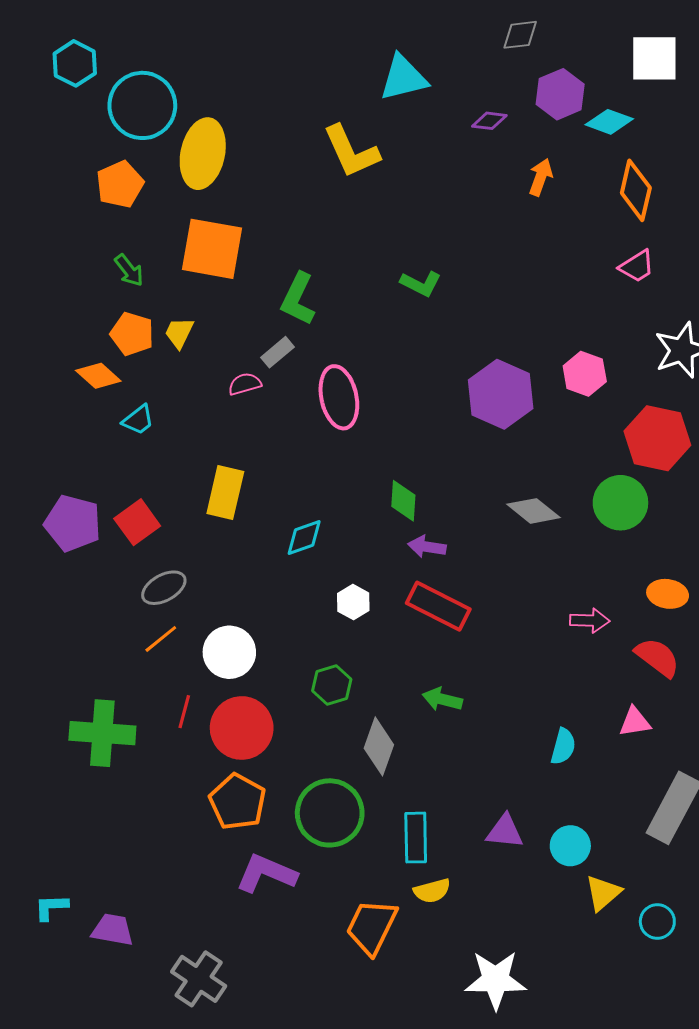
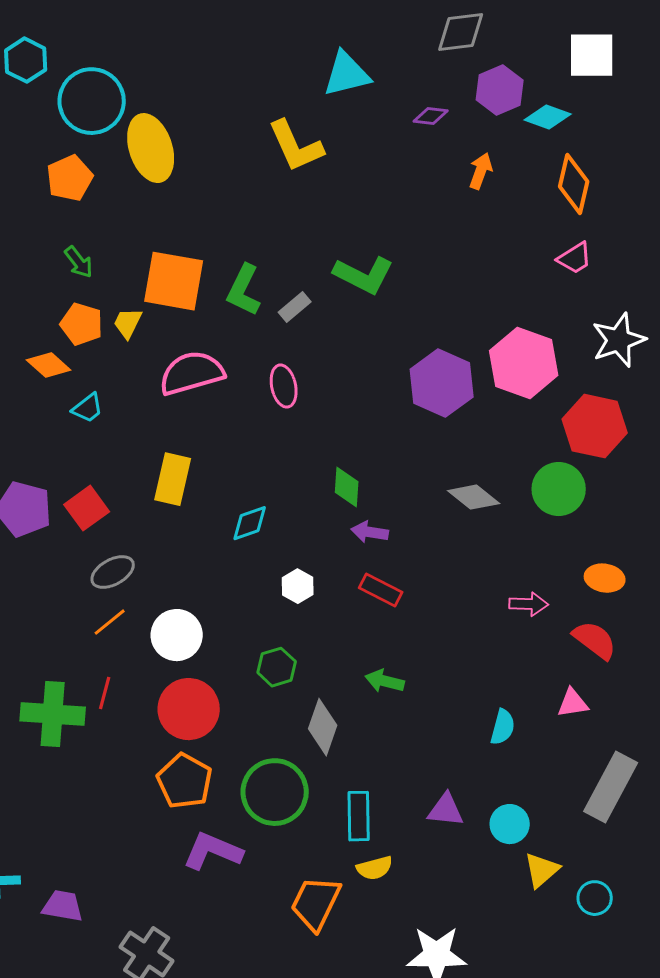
gray diamond: (520, 35) -> (461, 32), size x1.4
yellow ellipse: (203, 154) -> (151, 148), turned -30
orange square: (212, 249) -> (174, 281), moved
green L-shape: (421, 284) -> (364, 275), size x1.5
gray rectangle: (277, 352) -> (295, 307), moved
pink hexagon: (585, 374) -> (524, 363), size x1.6
pink semicircle: (245, 384) -> (192, 373), size x2.0
pink ellipse: (339, 397) -> (284, 386), size x0.7
red rectangle: (438, 606) -> (381, 590), size x0.7
red line: (184, 712) -> (105, 693), moved

